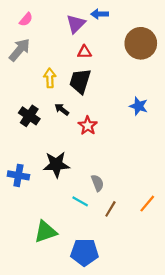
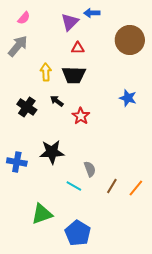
black trapezoid: (80, 81) -> (74, 75), turned -105
brown line: (110, 209) -> (112, 186), moved
blue pentagon: (84, 252) -> (78, 233), turned 30

